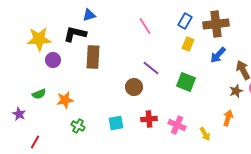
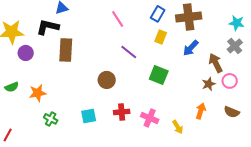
purple line: (151, 68) -> (129, 52), moved

